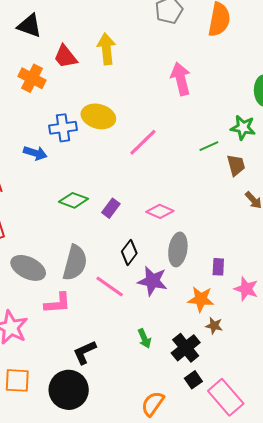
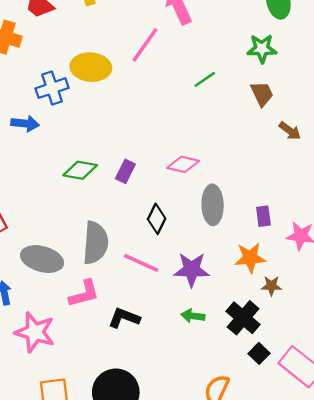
pink line: (143, 142) -> (145, 45), moved
green line: (209, 146) -> (205, 79), moved
purple star: (152, 281) -> (192, 270), moved
green arrow: (144, 338) -> (193, 316), turned 132
black L-shape: (85, 352) -> (124, 318), moved, turned 56

